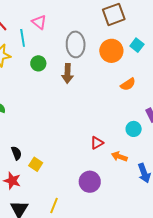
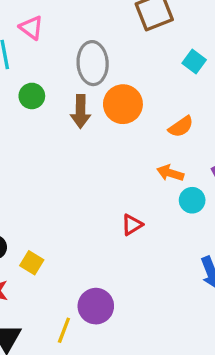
orange circle: (111, 51) -> (123, 104), moved
orange arrow: (119, 157) -> (170, 173), moved
purple circle: (90, 182) -> (96, 306), moved

